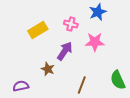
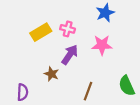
pink cross: (71, 24) -> (68, 29), moved
purple semicircle: (21, 86) -> (23, 92), turned 105

